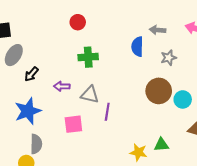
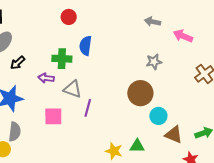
gray arrow: (158, 30) -> (153, 22), moved
blue semicircle: (137, 47) -> (85, 46), moved
green cross: (88, 57) -> (62, 59), moved
cyan circle: (183, 99) -> (158, 116), moved

